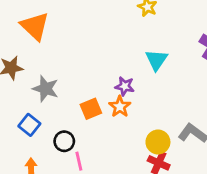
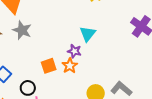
cyan triangle: (156, 60) -> (88, 34), moved
gray star: (45, 89) -> (22, 30), moved

